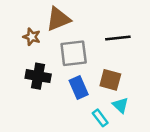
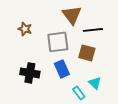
brown triangle: (58, 19) -> (72, 15), moved, turned -45
black cross: (38, 76) -> (30, 73), moved
brown square: (110, 80) -> (87, 53), moved

